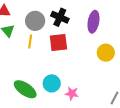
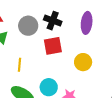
yellow line: (30, 41) -> (20, 65), moved
yellow circle: (106, 53) -> (83, 62), moved

